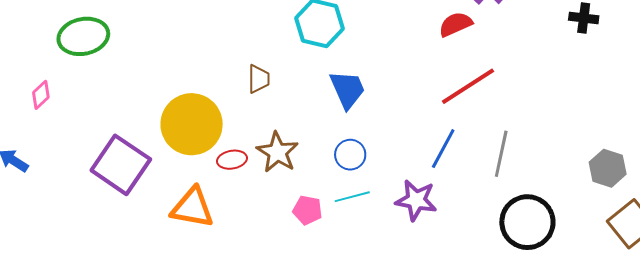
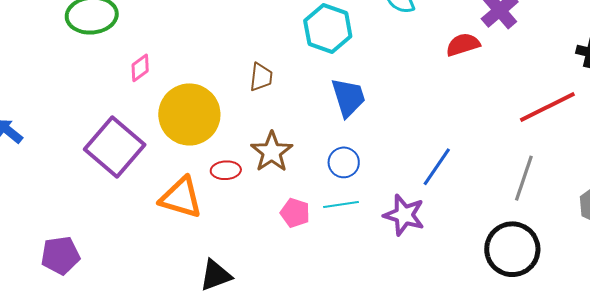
red line: (468, 86) -> (547, 107), moved
pink diamond: (41, 95) -> (140, 68), moved
gray line: (501, 154) -> (524, 178), moved
red ellipse: (232, 160) -> (226, 170), moved

